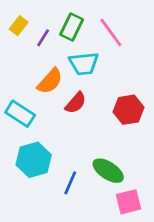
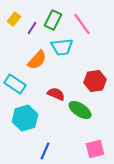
red semicircle: (76, 103) -> (56, 94), moved, turned -108
green ellipse: (108, 171) -> (80, 110), moved
blue line: (70, 183) -> (45, 151), moved

